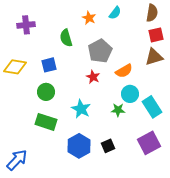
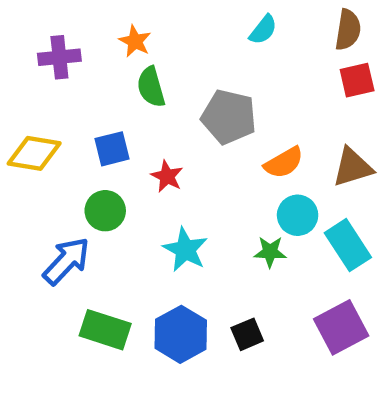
orange star: (89, 18) -> (135, 41), moved
gray pentagon: (100, 51) -> (229, 117), turned -30
brown triangle: (154, 57) -> (352, 167), moved
red star: (93, 77) -> (167, 176), moved
green rectangle: (46, 122) -> (105, 330), moved
blue arrow: (17, 160) -> (66, 261), moved

